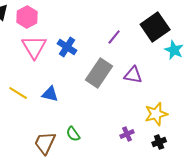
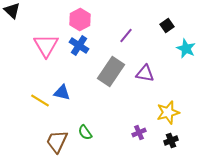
pink hexagon: (27, 17) -> (80, 20), moved
black square: (155, 27) -> (167, 26), size x0.5
yellow line: (18, 93) -> (40, 100), moved

